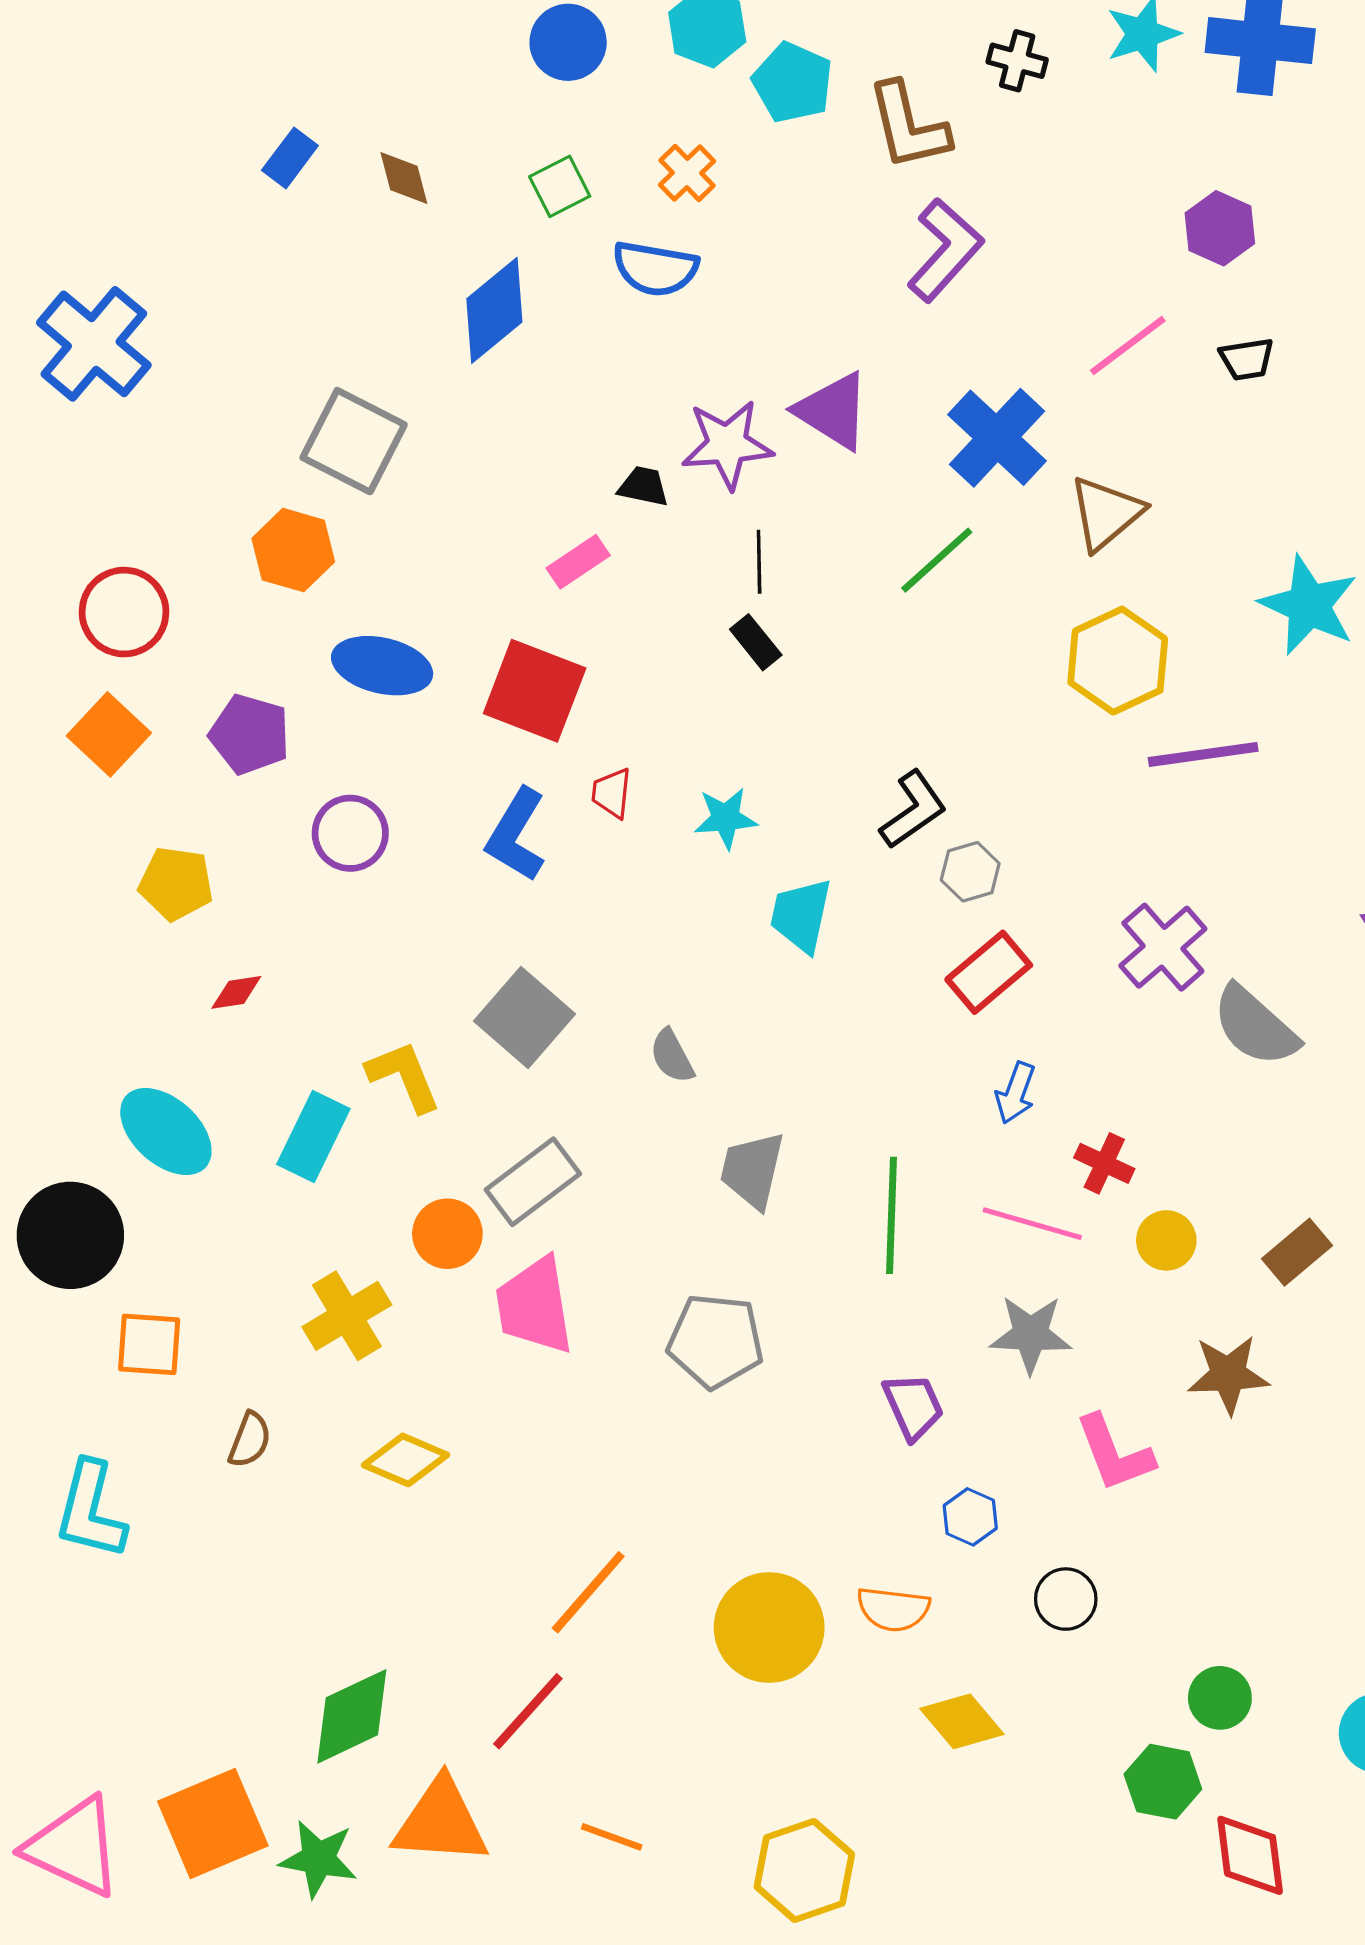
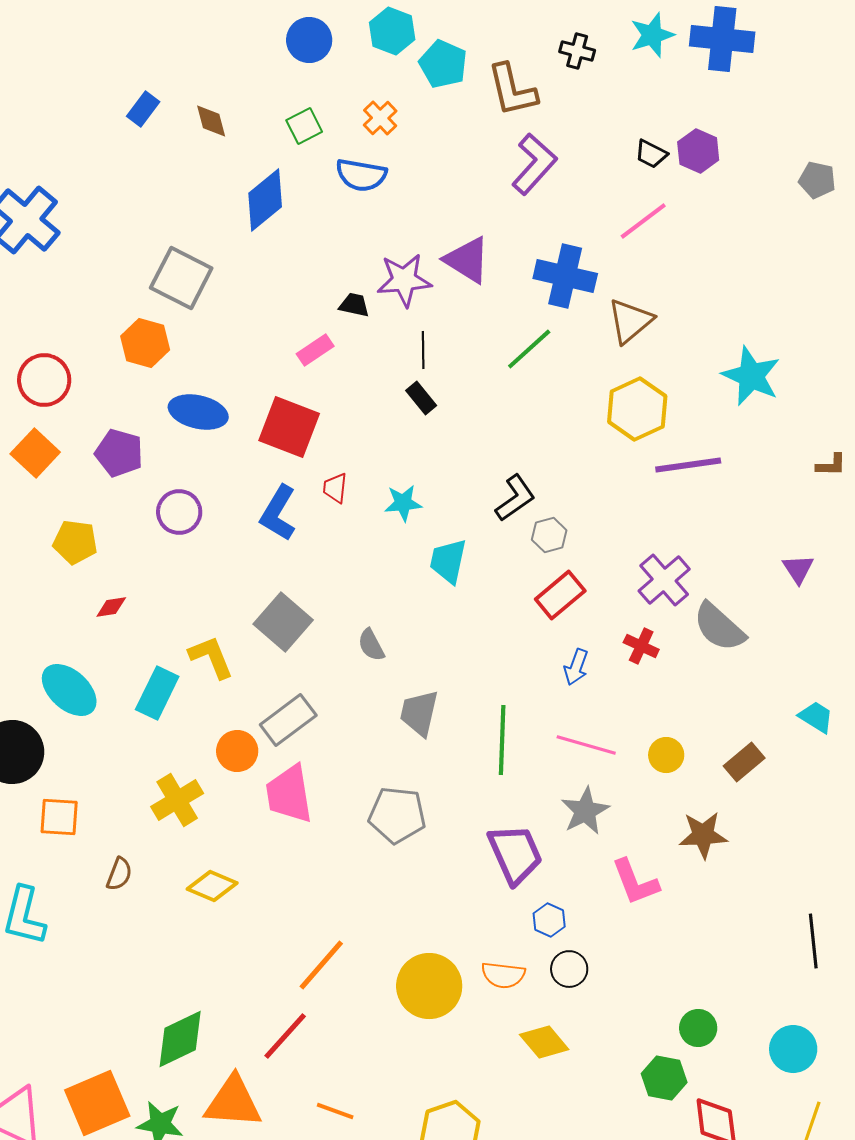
black trapezoid: (1247, 359) -> (651, 154), moved, turned 36
blue cross: (997, 438) -> (565, 276), turned -30
red cross: (1104, 1163) -> (641, 646), moved
gray star: (1031, 1334) -> (585, 811), turned -30
purple trapezoid: (913, 1406) -> (515, 854), size x1.5
black circle: (1066, 1599) -> (569, 969), moved

